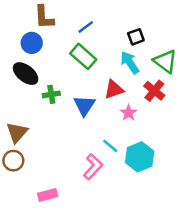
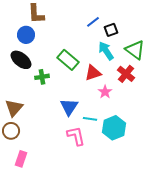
blue line: (86, 27) -> (93, 22), moved
green rectangle: (83, 56) -> (68, 60), moved
blue triangle: (84, 105) -> (69, 107), moved
cyan line: (110, 146) -> (90, 119), turned -32
pink L-shape: (93, 167) -> (76, 136), turned -55
pink rectangle: (48, 195) -> (21, 159), moved, turned -56

